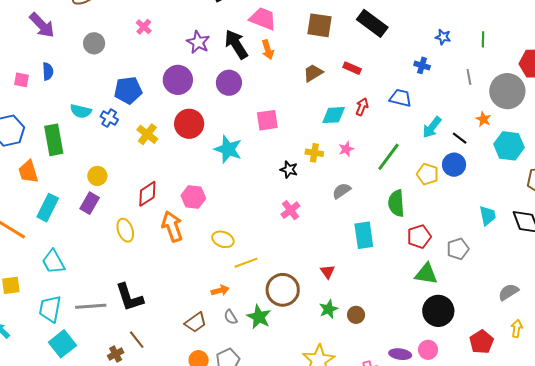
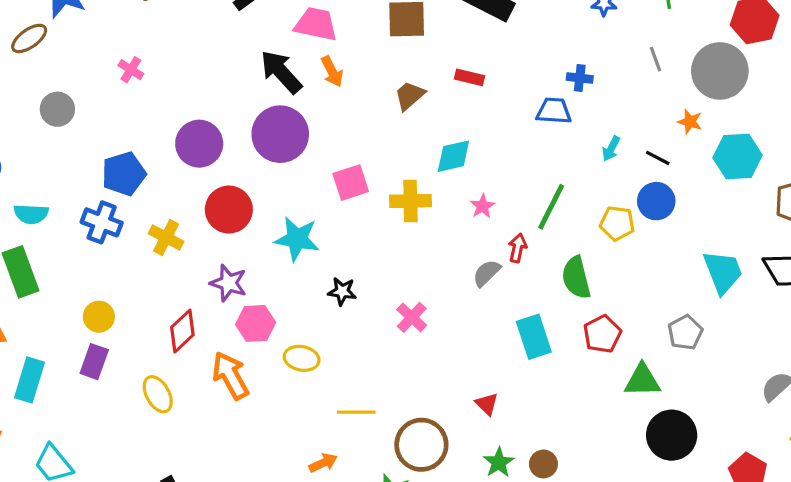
purple star: (198, 42) -> (228, 283), moved
blue cross: (422, 65) -> (580, 78), moved
purple circle: (229, 83) -> (280, 134), size x1.4
red arrow: (362, 107) -> (518, 248), moved
cyan semicircle: (81, 111) -> (31, 214), moved
blue cross: (109, 118) -> (102, 222), size x1.4
cyan arrow: (432, 127) -> (611, 149), size x0.7
yellow cross: (314, 153) -> (410, 201), moved, size x1.4
black star: (289, 170) -> (342, 291), moved
cyan trapezoid: (488, 216) -> (723, 272), size x1.4
red pentagon: (419, 237) -> (602, 334), moved
yellow ellipse: (223, 239) -> (302, 358), moved
yellow line: (246, 263) -> (356, 412), turned 30

